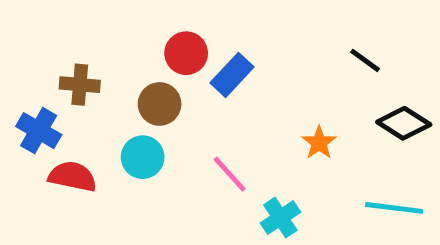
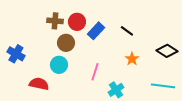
black line: (365, 60) -> (127, 31), moved
brown cross: (80, 85) -> (55, 21), moved
pink line: (230, 174) -> (95, 72), turned 60
red semicircle: (73, 176) -> (39, 84), moved

